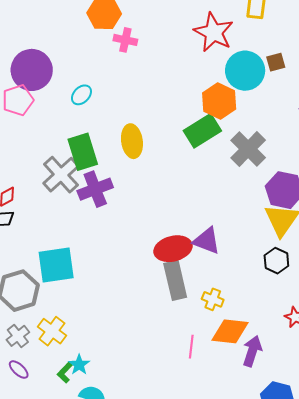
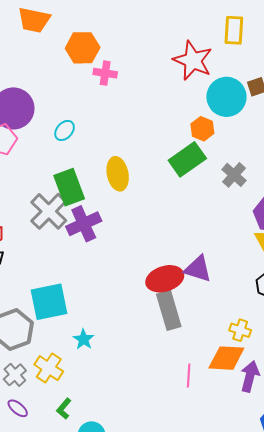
orange hexagon: (219, 101) -> (202, 129), size x0.7
gray cross: (248, 149) -> (234, 175), size x0.7
yellow cross: (213, 299) -> (240, 330), moved
cyan star: (79, 365) -> (84, 339), moved

